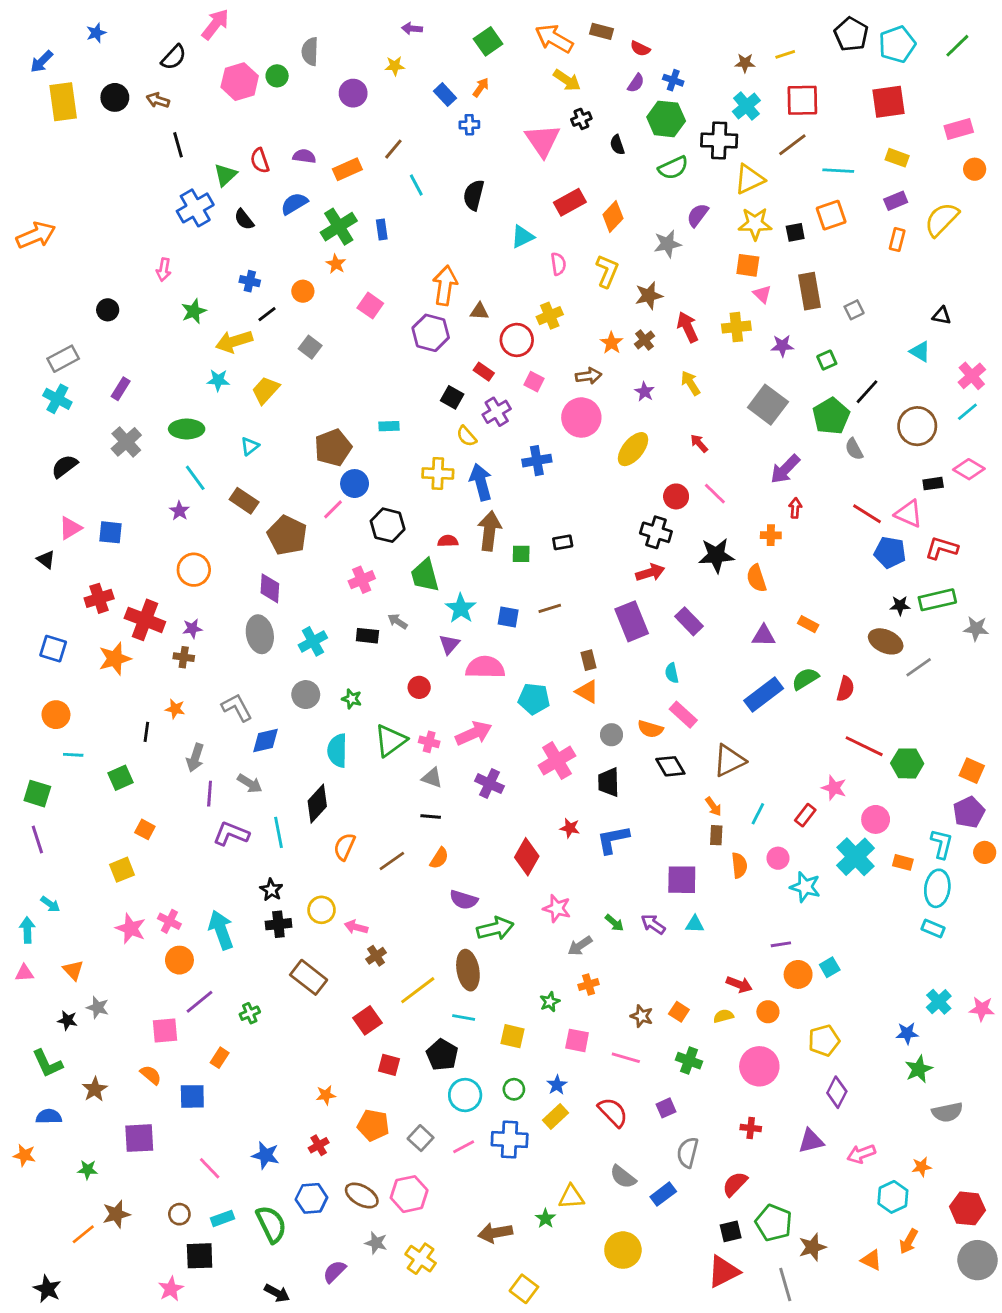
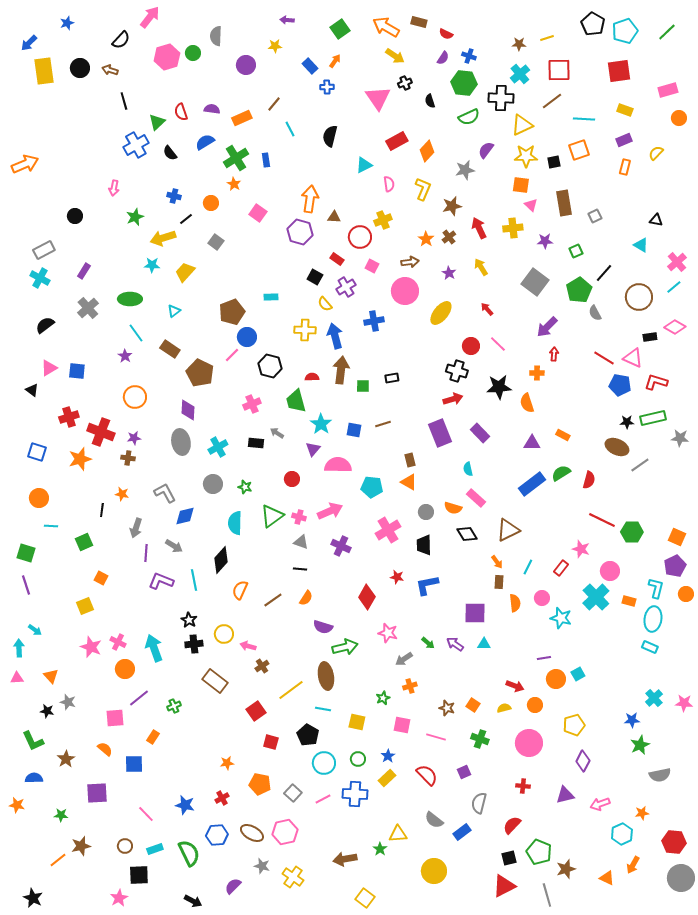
yellow semicircle: (942, 219) -> (656, 153), size x0.6

